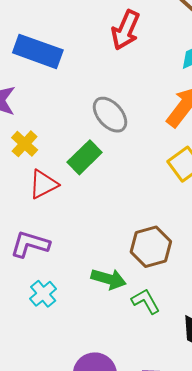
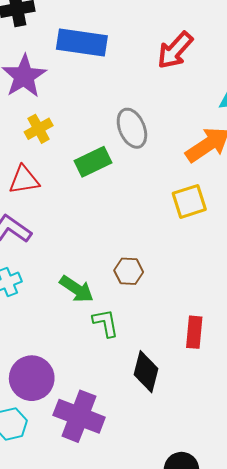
blue rectangle: (38, 51) -> (82, 43), turned -30
red triangle: (43, 184) -> (24, 180), moved
brown hexagon: (151, 247) -> (129, 271), size x0.7

